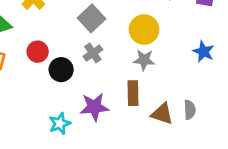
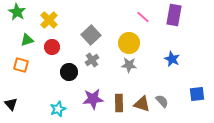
red circle: (38, 52) -> (52, 47), moved
brown rectangle: (133, 93) -> (119, 103), moved
gray semicircle: (190, 110) -> (162, 101), turned -40
cyan star: (60, 124) -> (58, 109), moved

